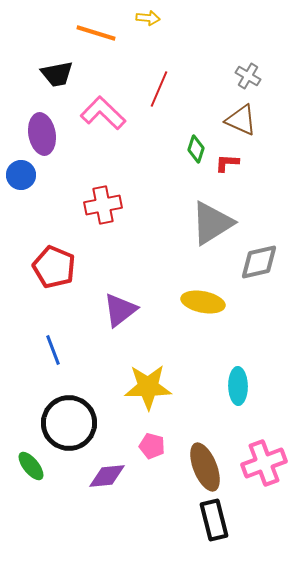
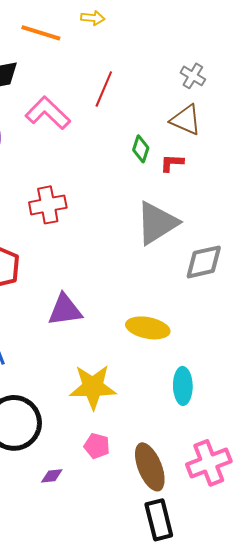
yellow ellipse: (203, 302) -> (148, 328), moved
purple triangle: (120, 310) -> (65, 310), turned 30
purple diamond: (107, 476) -> (52, 476), size x0.6

